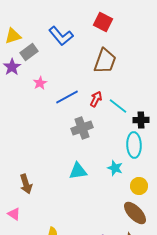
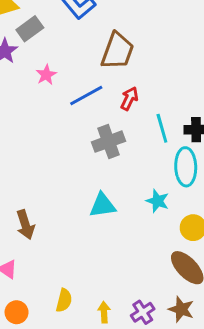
brown trapezoid: (105, 61) -> (117, 51), moved
cyan line: (118, 106) -> (162, 128), moved, turned 36

